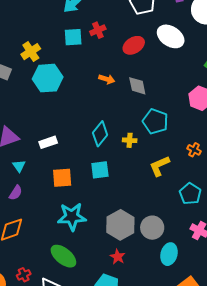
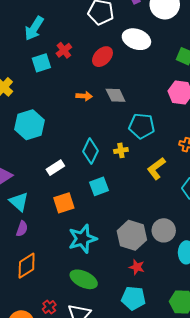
cyan hexagon: (48, 78) -> (29, 125), moved
white rectangle: (48, 142) -> (55, 168), moved
cyan triangle: (19, 166) -> (19, 202), size x1.5

